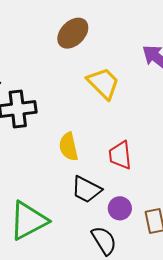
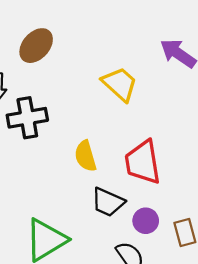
brown ellipse: (73, 33) -> (36, 46), moved
red trapezoid: (120, 155) -> (143, 162), size x1.4

